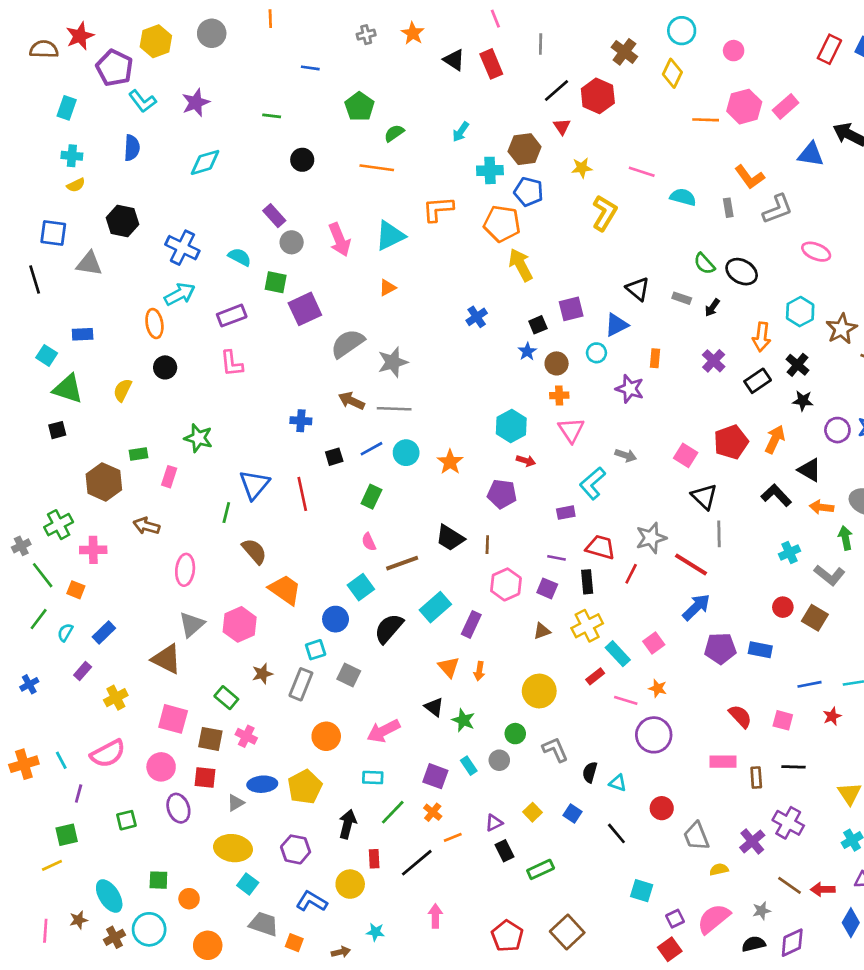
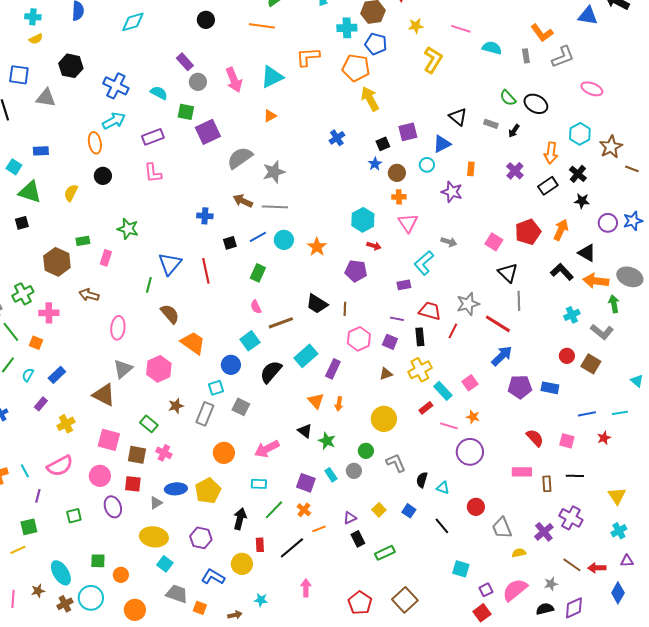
orange arrow: (821, 507) -> (596, 281), size x1.4

